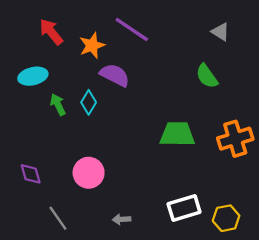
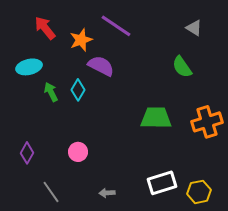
pink circle: (89, 173) -> (78, 152), size x0.7
purple diamond: (31, 174) -> (27, 153), turned 45

